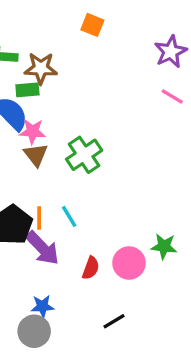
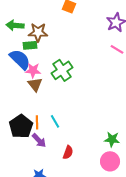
green cross: (84, 155) -> (62, 70), moved
purple arrow: (42, 248) -> (39, 140), size x0.7
pink circle: (129, 263) -> (110, 161), moved

